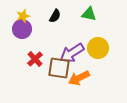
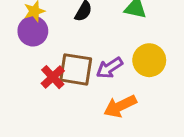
purple arrow: (72, 53) -> (109, 68), size x0.7
brown square: (59, 68) -> (76, 69), moved

